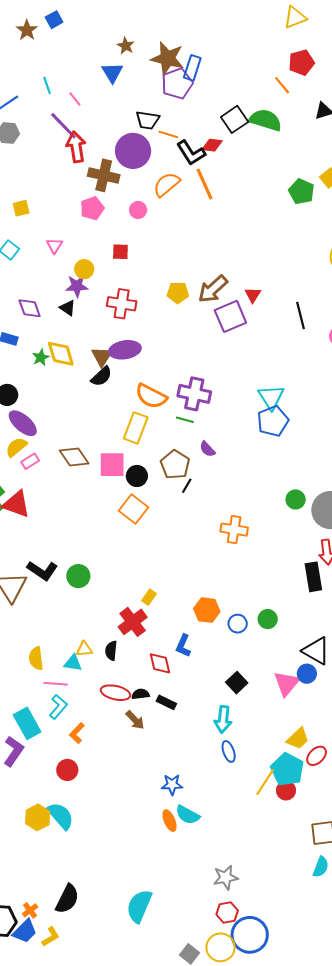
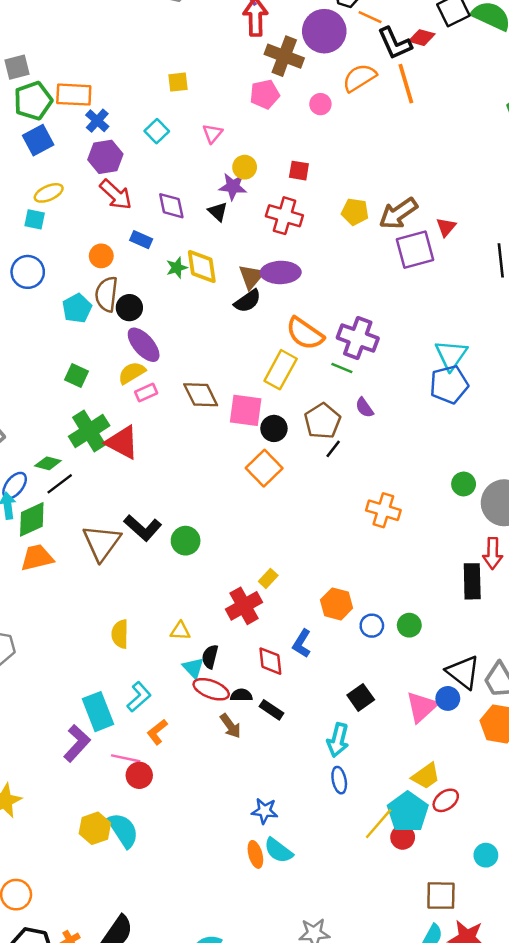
red square: (120, 252) -> (299, 171), moved
black semicircle: (111, 651) -> (210, 657), moved
cyan triangle: (73, 663) -> (193, 668), moved, turned 30
pink line: (56, 684) -> (126, 758), moved

